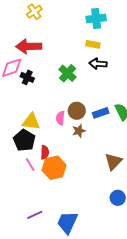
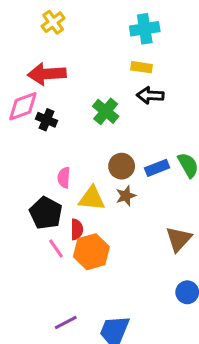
pink semicircle: (60, 118) -> (64, 178), moved
yellow triangle: (31, 122) -> (92, 198), moved

